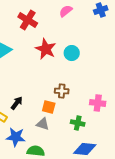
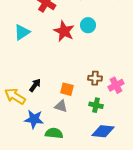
cyan circle: (72, 53) -> (88, 25), moved
brown cross: (62, 91) -> (95, 78), moved
pink cross: (98, 103) -> (116, 85), turned -35

